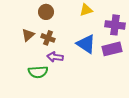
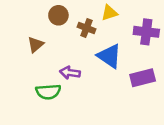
brown cross: (48, 38) -> (86, 28), moved
purple rectangle: (112, 49) -> (143, 78), moved

